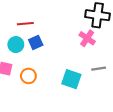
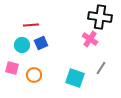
gray line: (99, 69) -> (101, 68), turned -48

